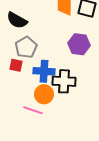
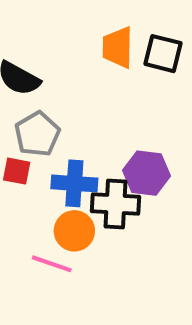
purple hexagon: (79, 44) -> (146, 173), moved

